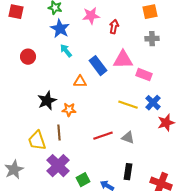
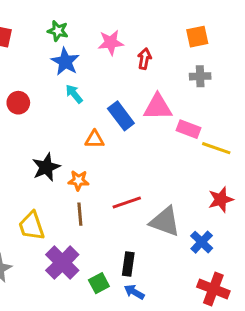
blue cross: (153, 103) -> (202, 242), moved
yellow line: (128, 105) -> (216, 148), moved
brown line: (59, 133) -> (80, 214), moved
red line: (103, 136) -> (127, 202), moved
gray triangle: (128, 138) -> (165, 221), size x1.6
black rectangle: (128, 172) -> (128, 264), moved

